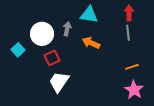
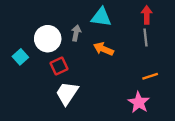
pink star: (134, 90) -> (139, 102), moved

